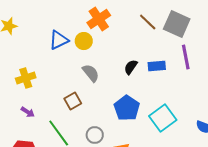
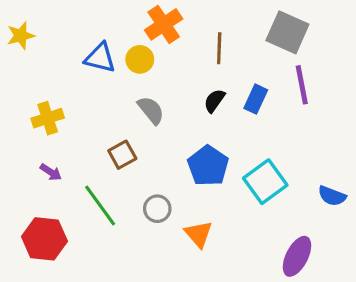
brown line: (148, 22) -> (219, 48), moved, turned 48
blue triangle: (59, 40) -> (100, 58), turned 40
blue rectangle: (157, 66) -> (256, 99), turned -60

